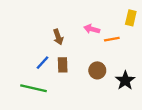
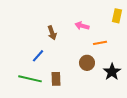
orange line: (112, 39) -> (100, 43), moved
brown rectangle: (63, 65) -> (56, 79), moved

